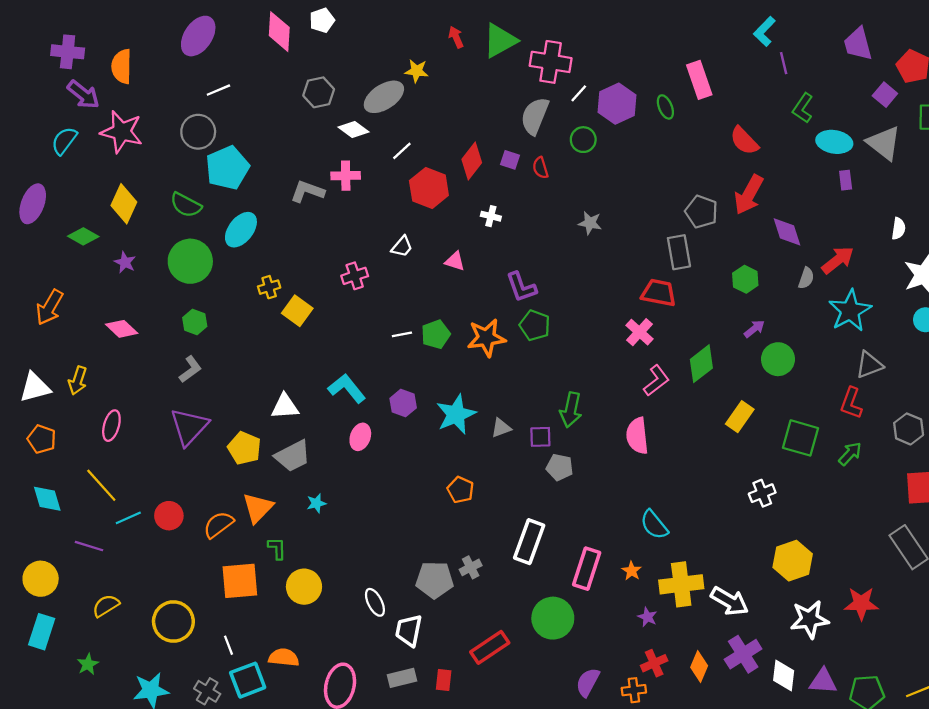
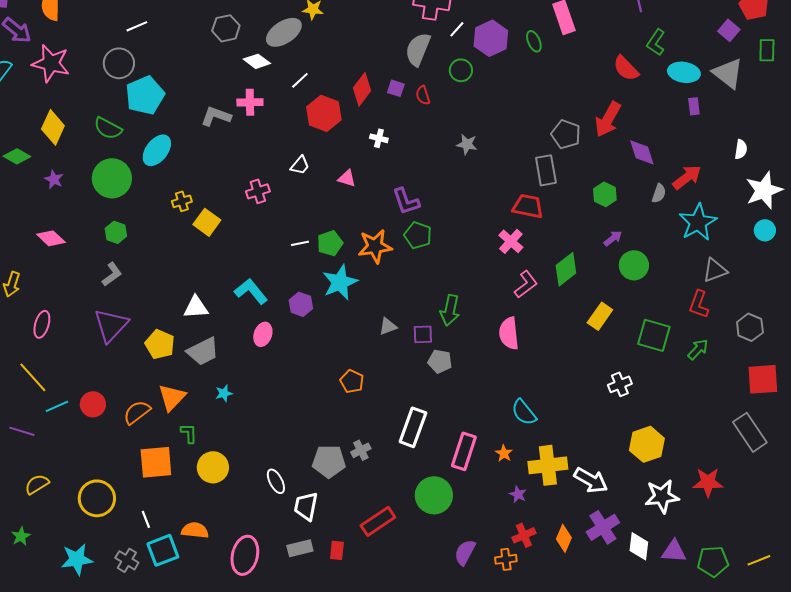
red semicircle: (744, 141) -> (626, 68), moved
cyan star: (456, 414) -> (340, 282), moved

